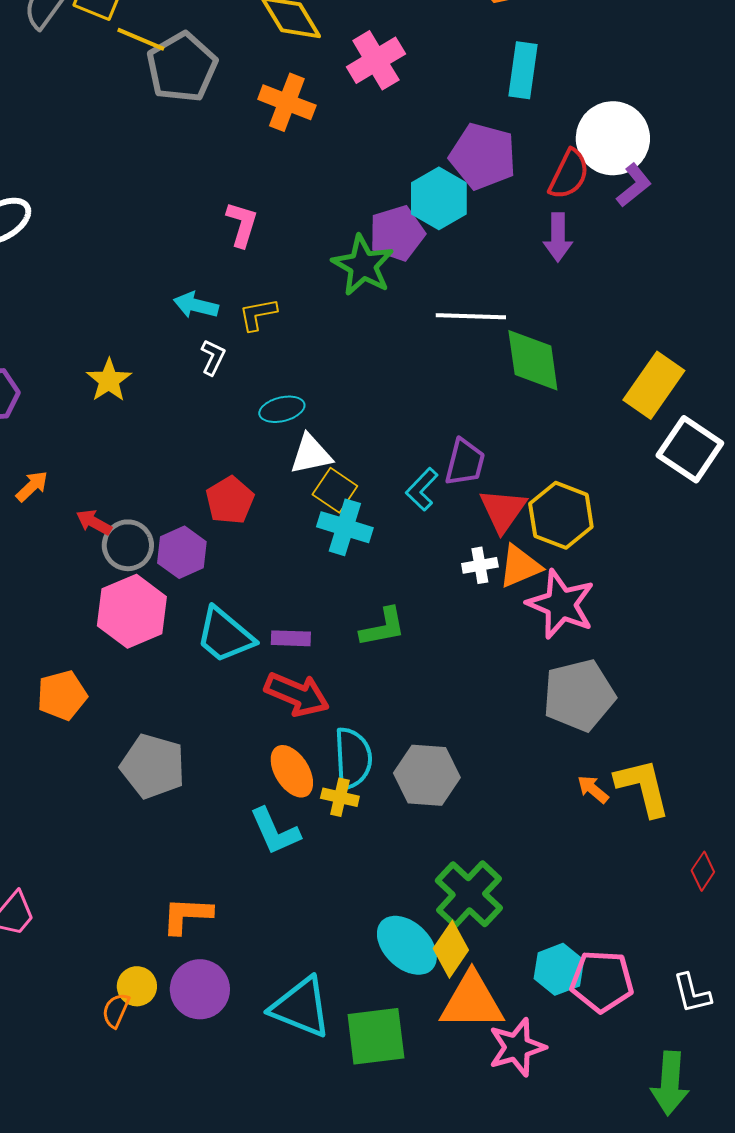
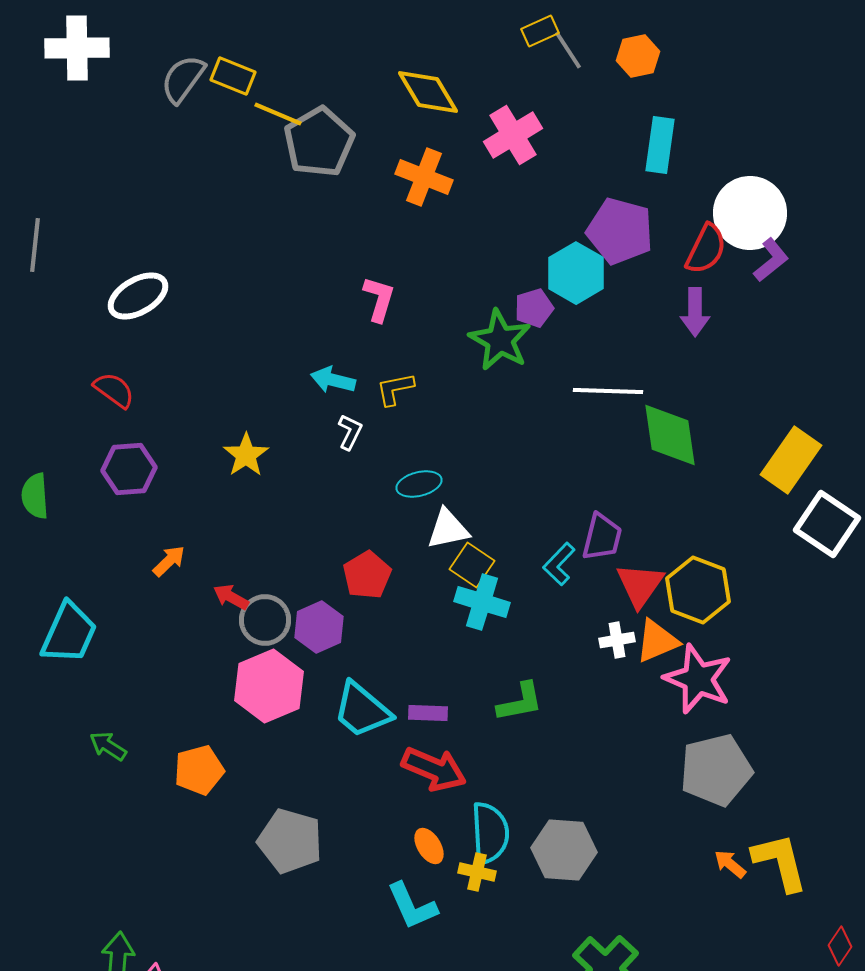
purple pentagon: (397, 233) -> (534, 308), size x0.7
orange ellipse: (292, 771) -> (429, 846), size x0.7

